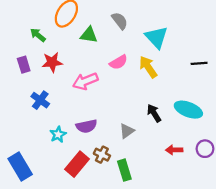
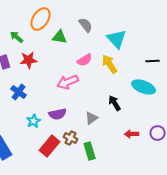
pink arrow: (85, 81) -> (68, 82), moved
cyan ellipse: (188, 110) -> (144, 87), moved

